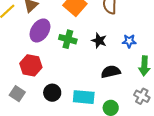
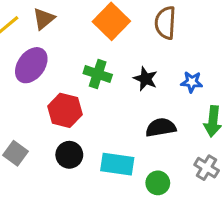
purple ellipse: (40, 30) -> (31, 65), moved
red hexagon: (31, 65) -> (65, 110), moved

